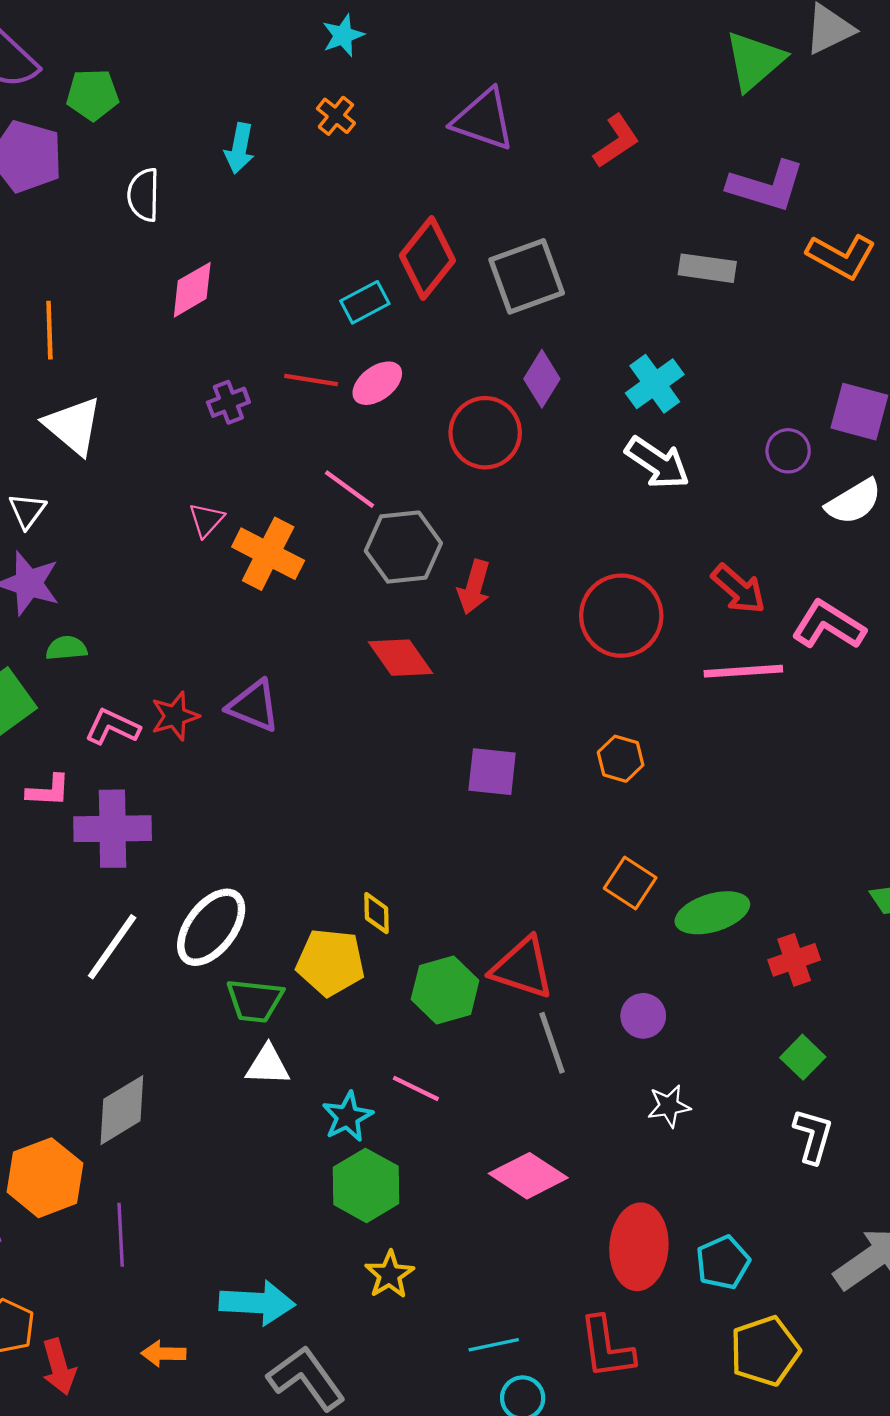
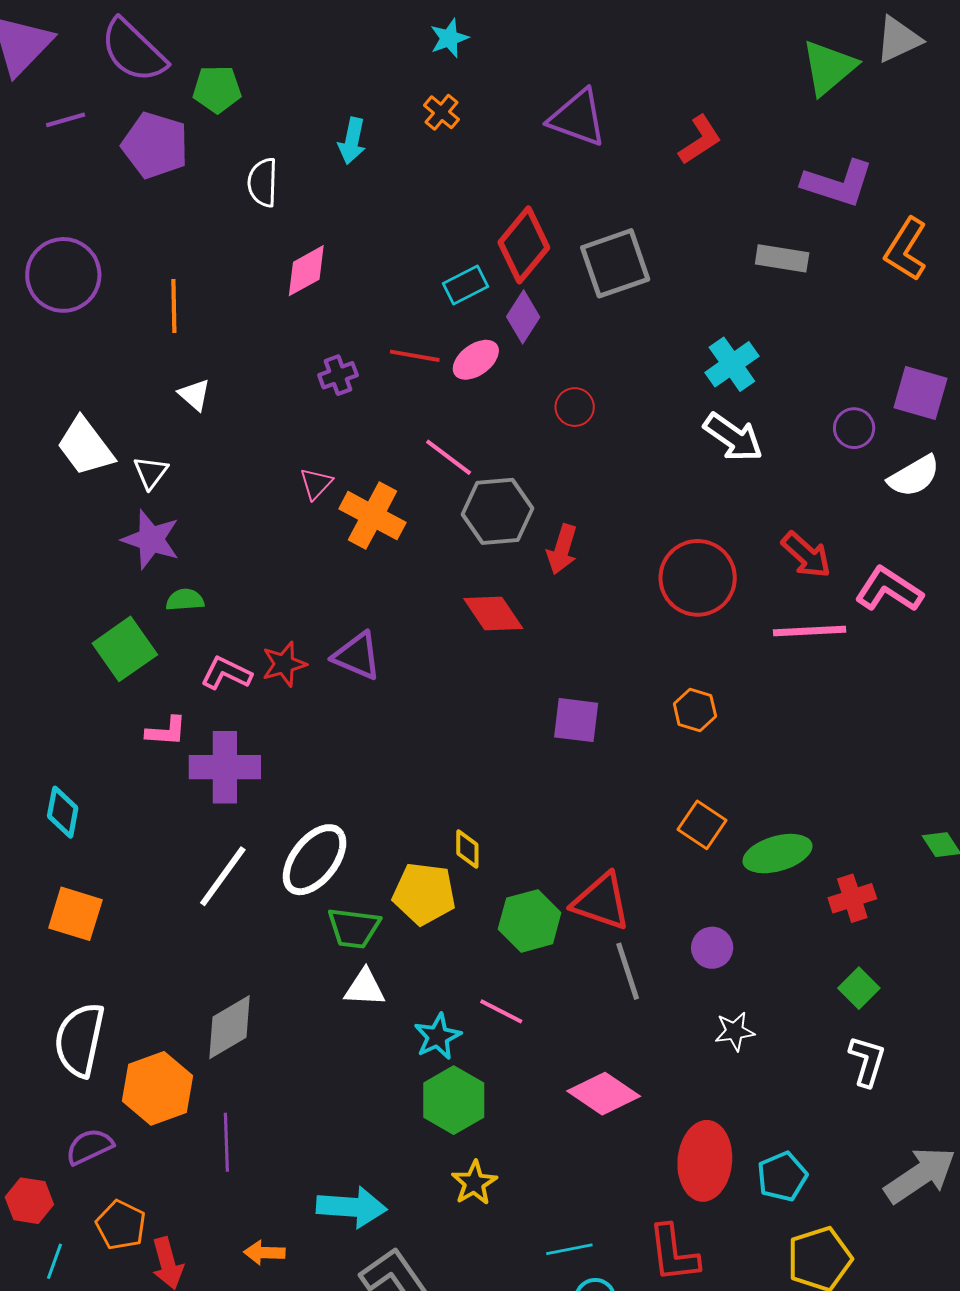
orange L-shape: (841, 256) -> (906, 249), turned 92
purple diamond: (542, 379) -> (523, 317), moved
white triangle: (73, 426) -> (194, 395), size x0.6
red circle: (485, 433) -> (575, 407), size x0.6

